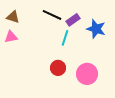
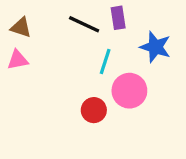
purple rectangle: (73, 20) -> (118, 18), moved, turned -64
pink circle: (87, 74) -> (129, 91), moved

